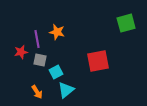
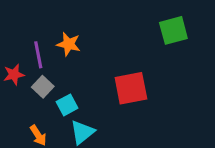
gray square: (40, 60) -> (43, 87), turned 32

